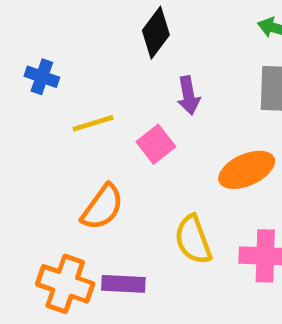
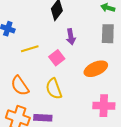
orange semicircle: (102, 207) -> (20, 86), moved, turned 110
yellow semicircle: (193, 240) -> (54, 89), moved

